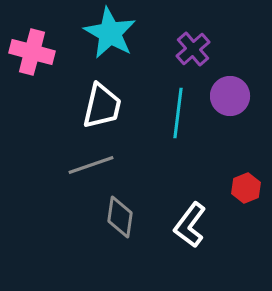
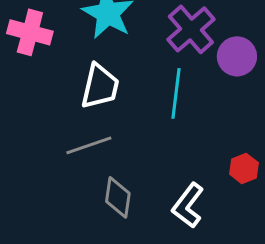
purple cross: (193, 49) -> (191, 29), size x1.4
purple circle: (230, 96) -> (237, 56), moved

